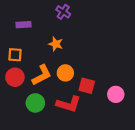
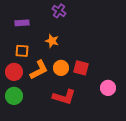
orange square: (15, 55) -> (22, 51), moved
red square: (87, 86) -> (81, 68), moved
green circle: (35, 103) -> (14, 96), moved

